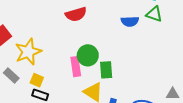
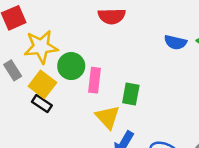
green circle: (88, 55) -> (71, 66), moved
yellow square: (37, 80) -> (42, 84), size x1.5

